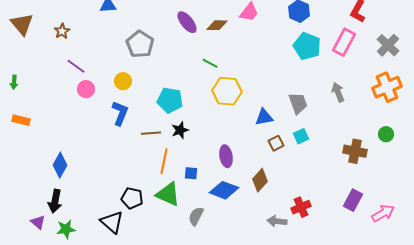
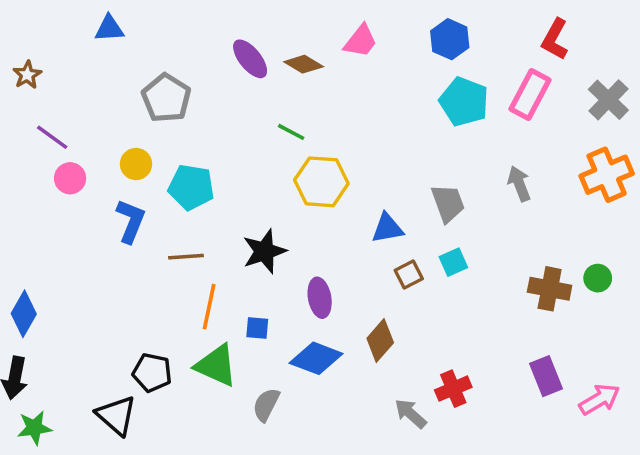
brown diamond: (217, 25) -> (304, 64), turned 30
cyan pentagon: (170, 100) -> (191, 187), moved
black star: (180, 130) -> (264, 251), moved, size x1.4
green circle: (386, 134) -> (598, 278), moved
purple rectangle: (353, 200) -> (546, 376), turned -50
gray arrow: (277, 221) -> (411, 414), turned 36

